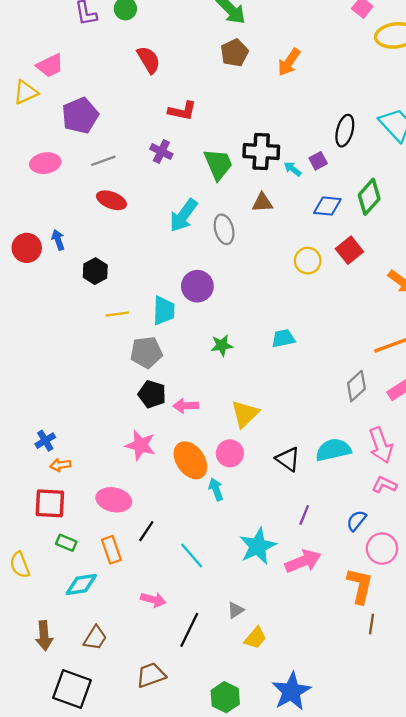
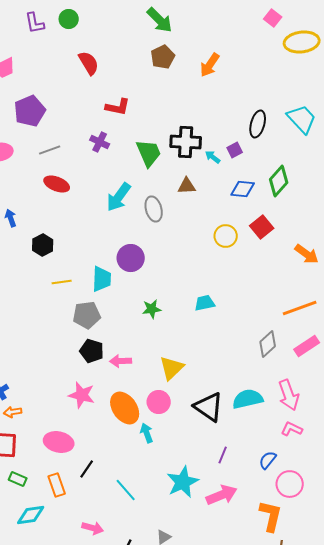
black triangle: (288, 459) -> (209, 407), size x1.4

